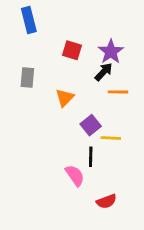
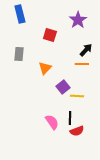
purple star: (111, 52) -> (78, 20), moved
black arrow: (104, 72) -> (86, 50), moved
black line: (91, 157) -> (70, 118), moved
red semicircle: (106, 201) -> (77, 131), moved

